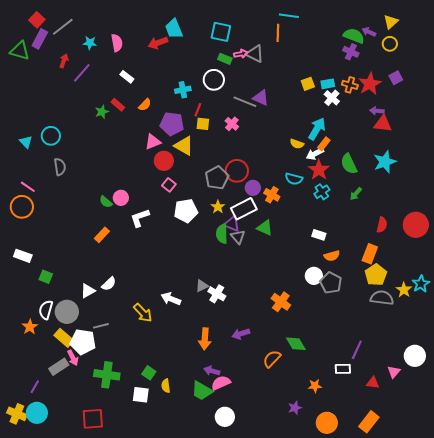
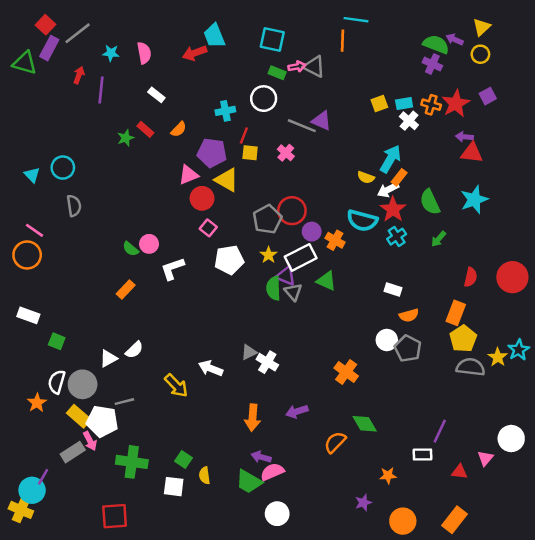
purple line: (82, 73) -> (101, 90), turned -35
cyan semicircle: (294, 179) -> (362, 220), size x1.4
cyan circle: (37, 413) -> (32, 490), moved

